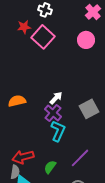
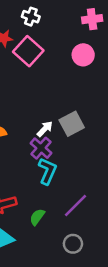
pink cross: (93, 12) -> (92, 19), turned 35
gray square: (89, 109) -> (72, 124), moved

